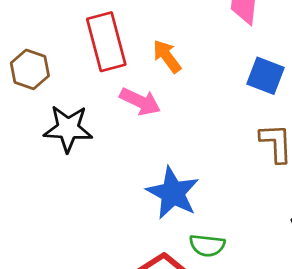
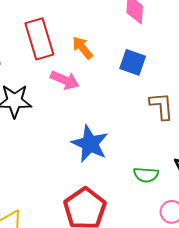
blue square: (265, 76) -> (133, 62), moved
green semicircle: (207, 245) -> (146, 175), moved

